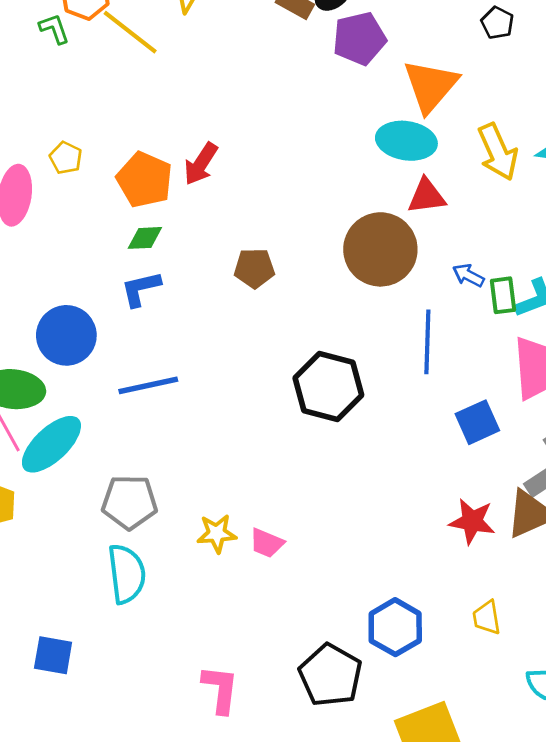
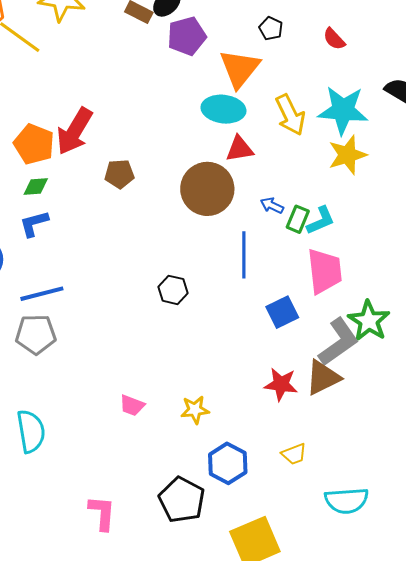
black pentagon: (497, 23) -> (271, 28), moved
red arrow: (201, 164) -> (74, 131), size x1.5
brown pentagon: (254, 268) -> (119, 174), moved
green rectangle: (503, 295) -> (298, 219), turned 32
black hexagon: (328, 387) -> (173, 290), size x0.6
gray pentagon: (129, 502) -> (36, 334), moved
yellow star: (217, 533) -> (195, 410), moved
yellow trapezoid: (487, 618) -> (294, 454), turned -100

